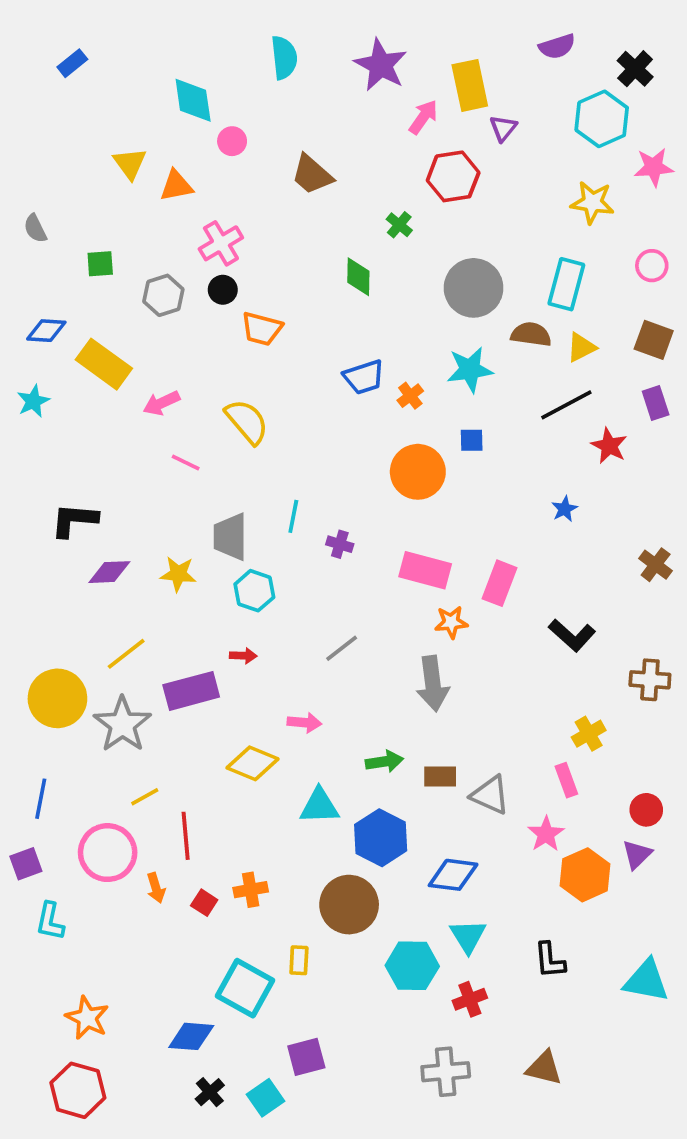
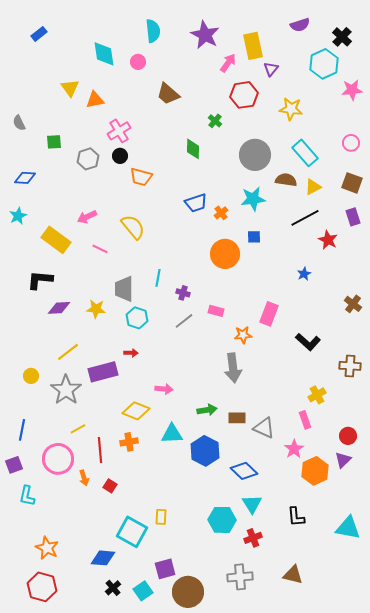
pink circle: (232, 141) -> (138, 62), moved
yellow star: (592, 202) -> (291, 109), moved
cyan rectangle: (566, 284) -> (305, 153), turned -56
yellow rectangle: (104, 364) -> (56, 240), moved
pink rectangle: (425, 570) -> (216, 311), moved, size x0.6
gray line: (342, 648) -> (184, 321), moved
yellow circle: (57, 698) -> (31, 376), size x0.5
blue diamond: (453, 875) -> (244, 471), turned 36
orange cross: (251, 890) -> (129, 442), moved
brown circle: (349, 905) -> (188, 592), moved

